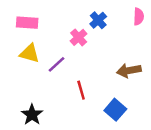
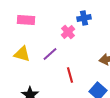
blue cross: (98, 20) -> (84, 18), turned 32
yellow triangle: (30, 53) -> (22, 54), moved

